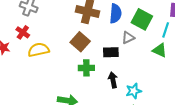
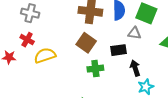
gray triangle: (128, 38) -> (134, 33), turned 40
black arrow: (113, 80) -> (135, 68), moved

